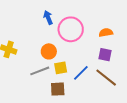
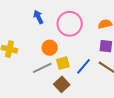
blue arrow: (48, 17) -> (38, 17), moved
brown square: (58, 89) -> (62, 84), turned -35

